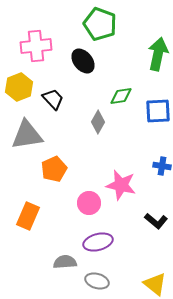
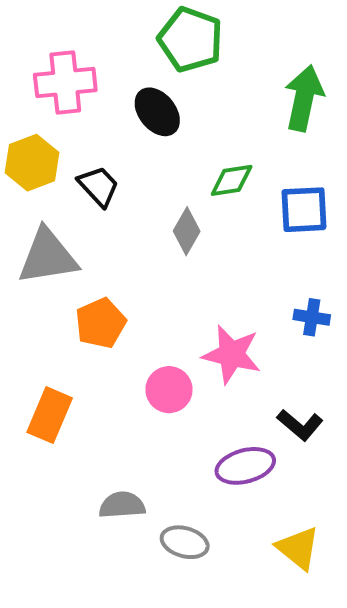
purple ellipse: (98, 242) -> (245, 466), moved

